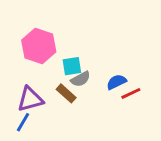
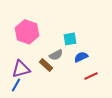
cyan square: (72, 66) -> (70, 39), moved
red line: (131, 93) -> (91, 76), moved

